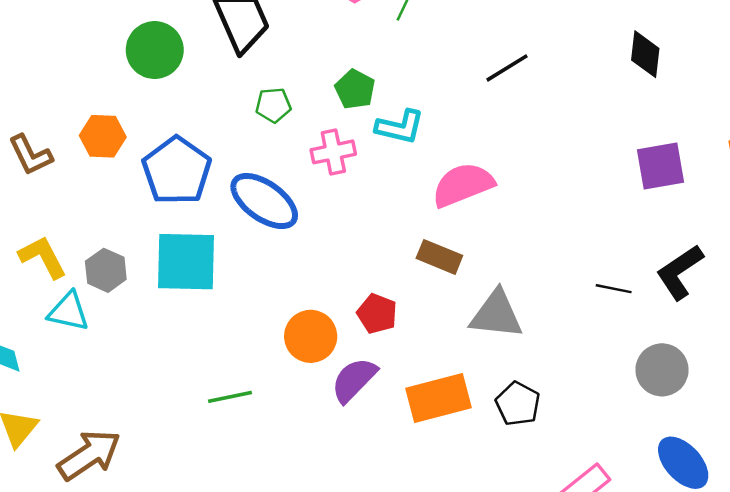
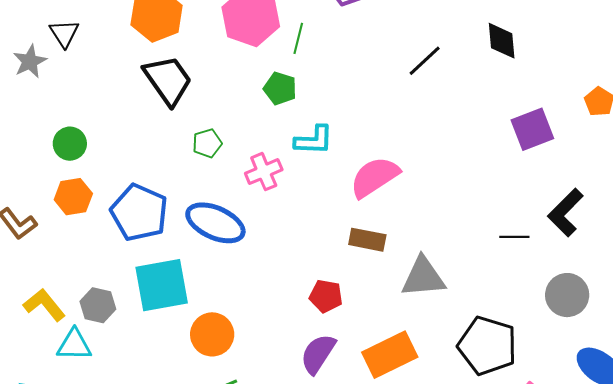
green circle: (155, 50) -> (70, 144), moved, size x0.7
black line: (507, 68) -> (425, 61), moved
green pentagon: (355, 89) -> (280, 88), moved
orange circle: (311, 336) -> (212, 334), moved
black pentagon: (518, 404) -> (487, 346), moved, size x1.6

